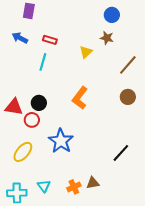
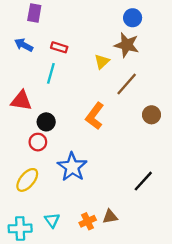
brown star: (107, 38) -> (127, 45), size x1.5
brown line: (128, 65) -> (127, 84), moved
red triangle: (14, 107) -> (21, 101), moved

